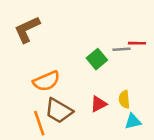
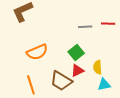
gray line: (121, 49) -> (85, 27), moved
green square: (97, 59) -> (76, 52), moved
brown trapezoid: (59, 111) -> (61, 81), moved

